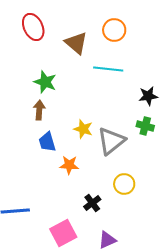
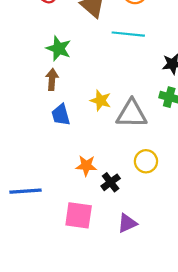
gray triangle: (111, 141) -> (132, 114), turned 40
orange star: (69, 165) -> (86, 166), moved
pink square: (63, 233) -> (79, 215), turned 36

